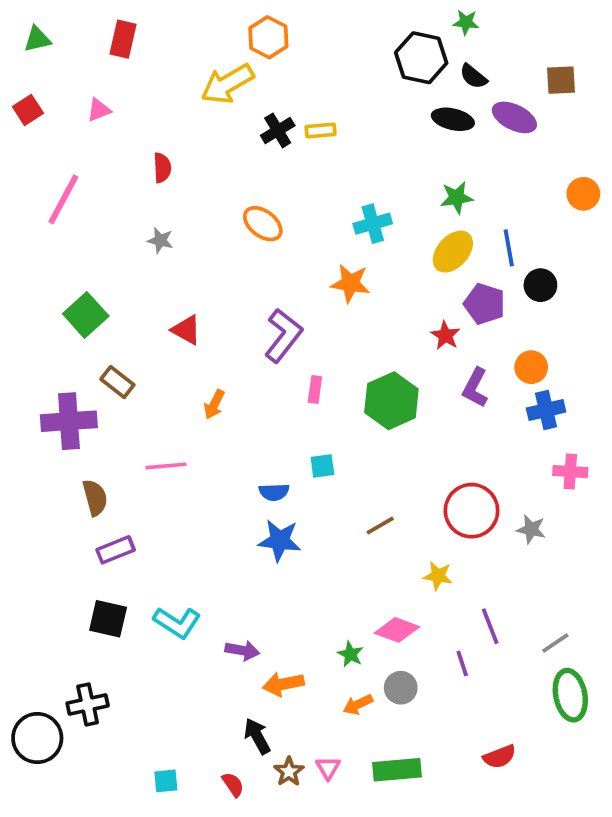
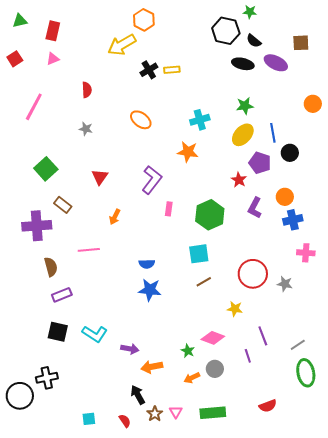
red rectangle: (123, 39) -> (53, 31), moved
red triangle: (186, 330) -> (100, 177), turned 36
cyan square: (322, 466) -> (199, 254), moved, size x1.5

